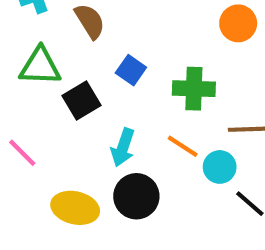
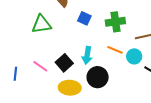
black square: (81, 101) -> (64, 63), moved

